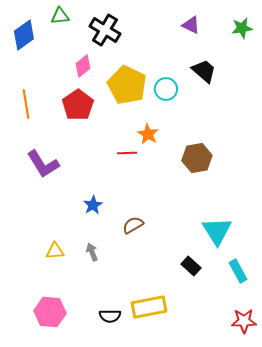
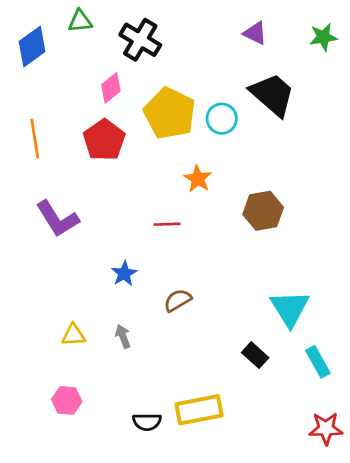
black trapezoid: (204, 71) -> (272, 95), size x1.4
red line: (127, 153) -> (167, 224), moved
pink hexagon: (50, 312) -> (67, 400), moved, size x0.7

